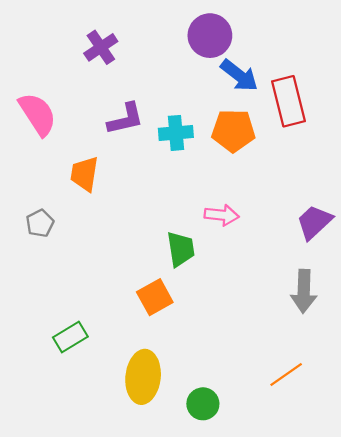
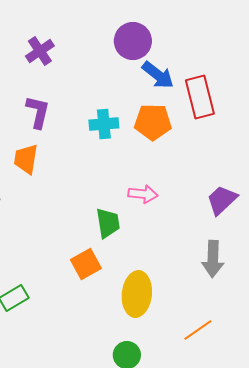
purple L-shape: (125, 119) -> (38, 112), moved, turned -64
yellow ellipse: (143, 377) -> (137, 294), moved

